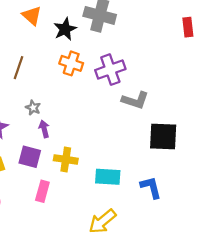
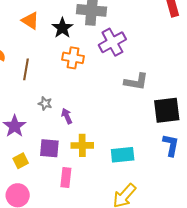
purple cross: (110, 70) -> (112, 42), moved
purple arrow: (44, 129) -> (67, 116), moved
blue L-shape: (151, 187) -> (171, 145), moved, turned 35

